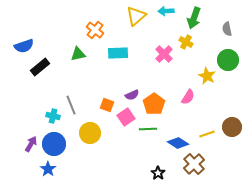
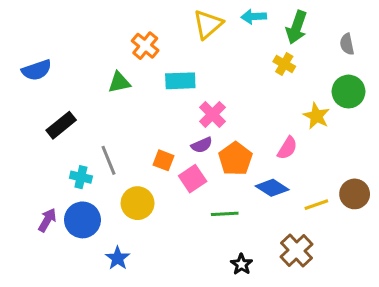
pink cross: (164, 54) -> (212, 114), moved
black rectangle: (40, 67) -> (61, 125), moved
green line: (148, 129) -> (225, 214), moved
blue diamond: (178, 143) -> (272, 188), moved
blue star: (48, 169) -> (118, 258), moved

